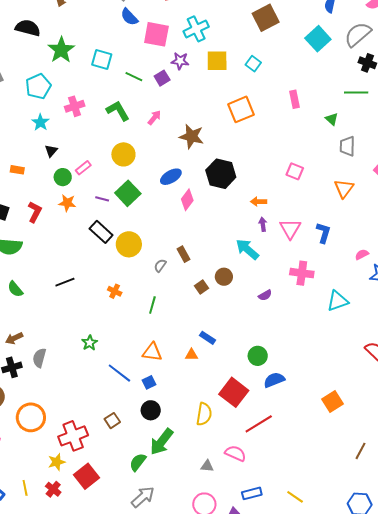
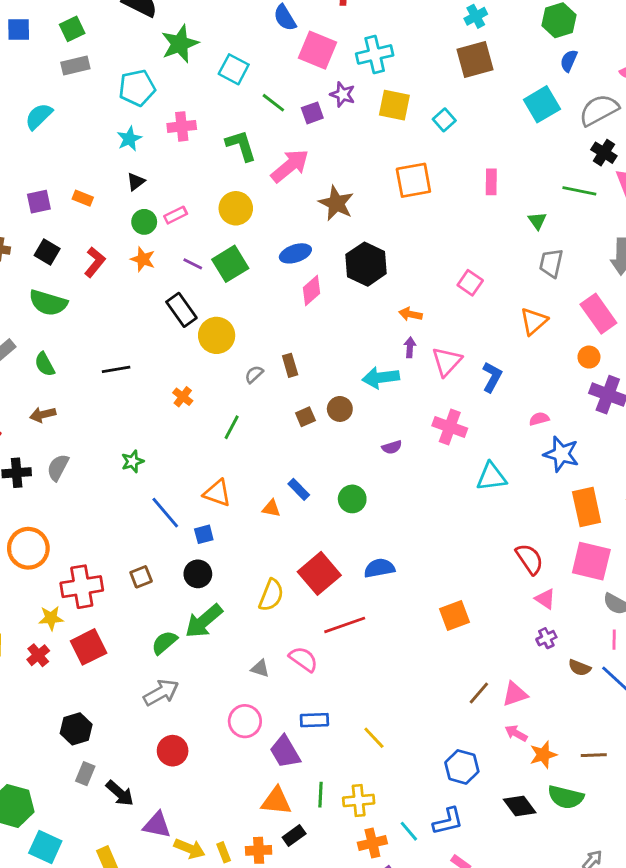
pink arrow: (154, 118) -> (290, 166), size x1.8
cyan arrow: (247, 249) -> (381, 378), turned -60
brown arrow: (14, 338) -> (43, 415), moved
green circle: (258, 356) -> (352, 499), moved

